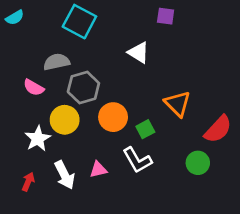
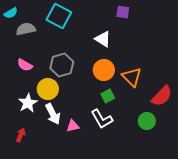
gray semicircle: (57, 62) -> (26, 29), moved
orange circle: (113, 117) -> (104, 70), moved
white arrow: (65, 175) -> (53, 114), moved

